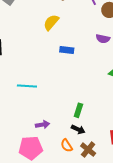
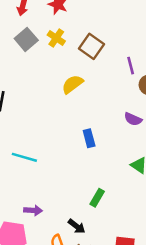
blue rectangle: (67, 50) -> (89, 138), moved, turned 56
green rectangle: (78, 110) -> (97, 198), moved

